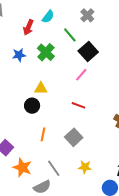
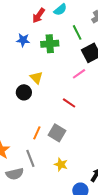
green cross: (46, 52) -> (50, 44), turned 30
yellow triangle: (41, 88) -> (36, 78), turned 32
orange line: (43, 134) -> (37, 133), moved
gray square: (74, 137) -> (57, 133), turned -30

